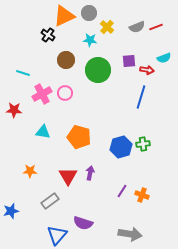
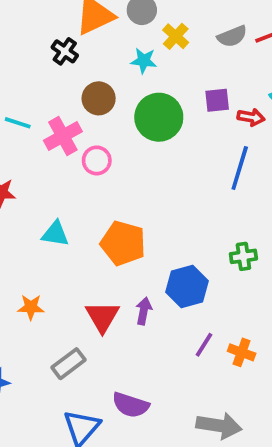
pink cross: (42, 94) -> (63, 136), moved
blue hexagon: (121, 147) -> (187, 287), moved

